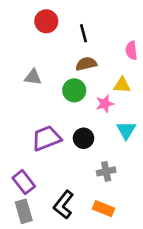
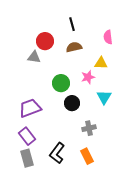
red circle: (46, 21) -> (45, 41), moved
green circle: (74, 90) -> (61, 83), moved
purple trapezoid: (46, 138) -> (30, 108), moved
orange rectangle: (103, 209) -> (87, 156), turned 42

